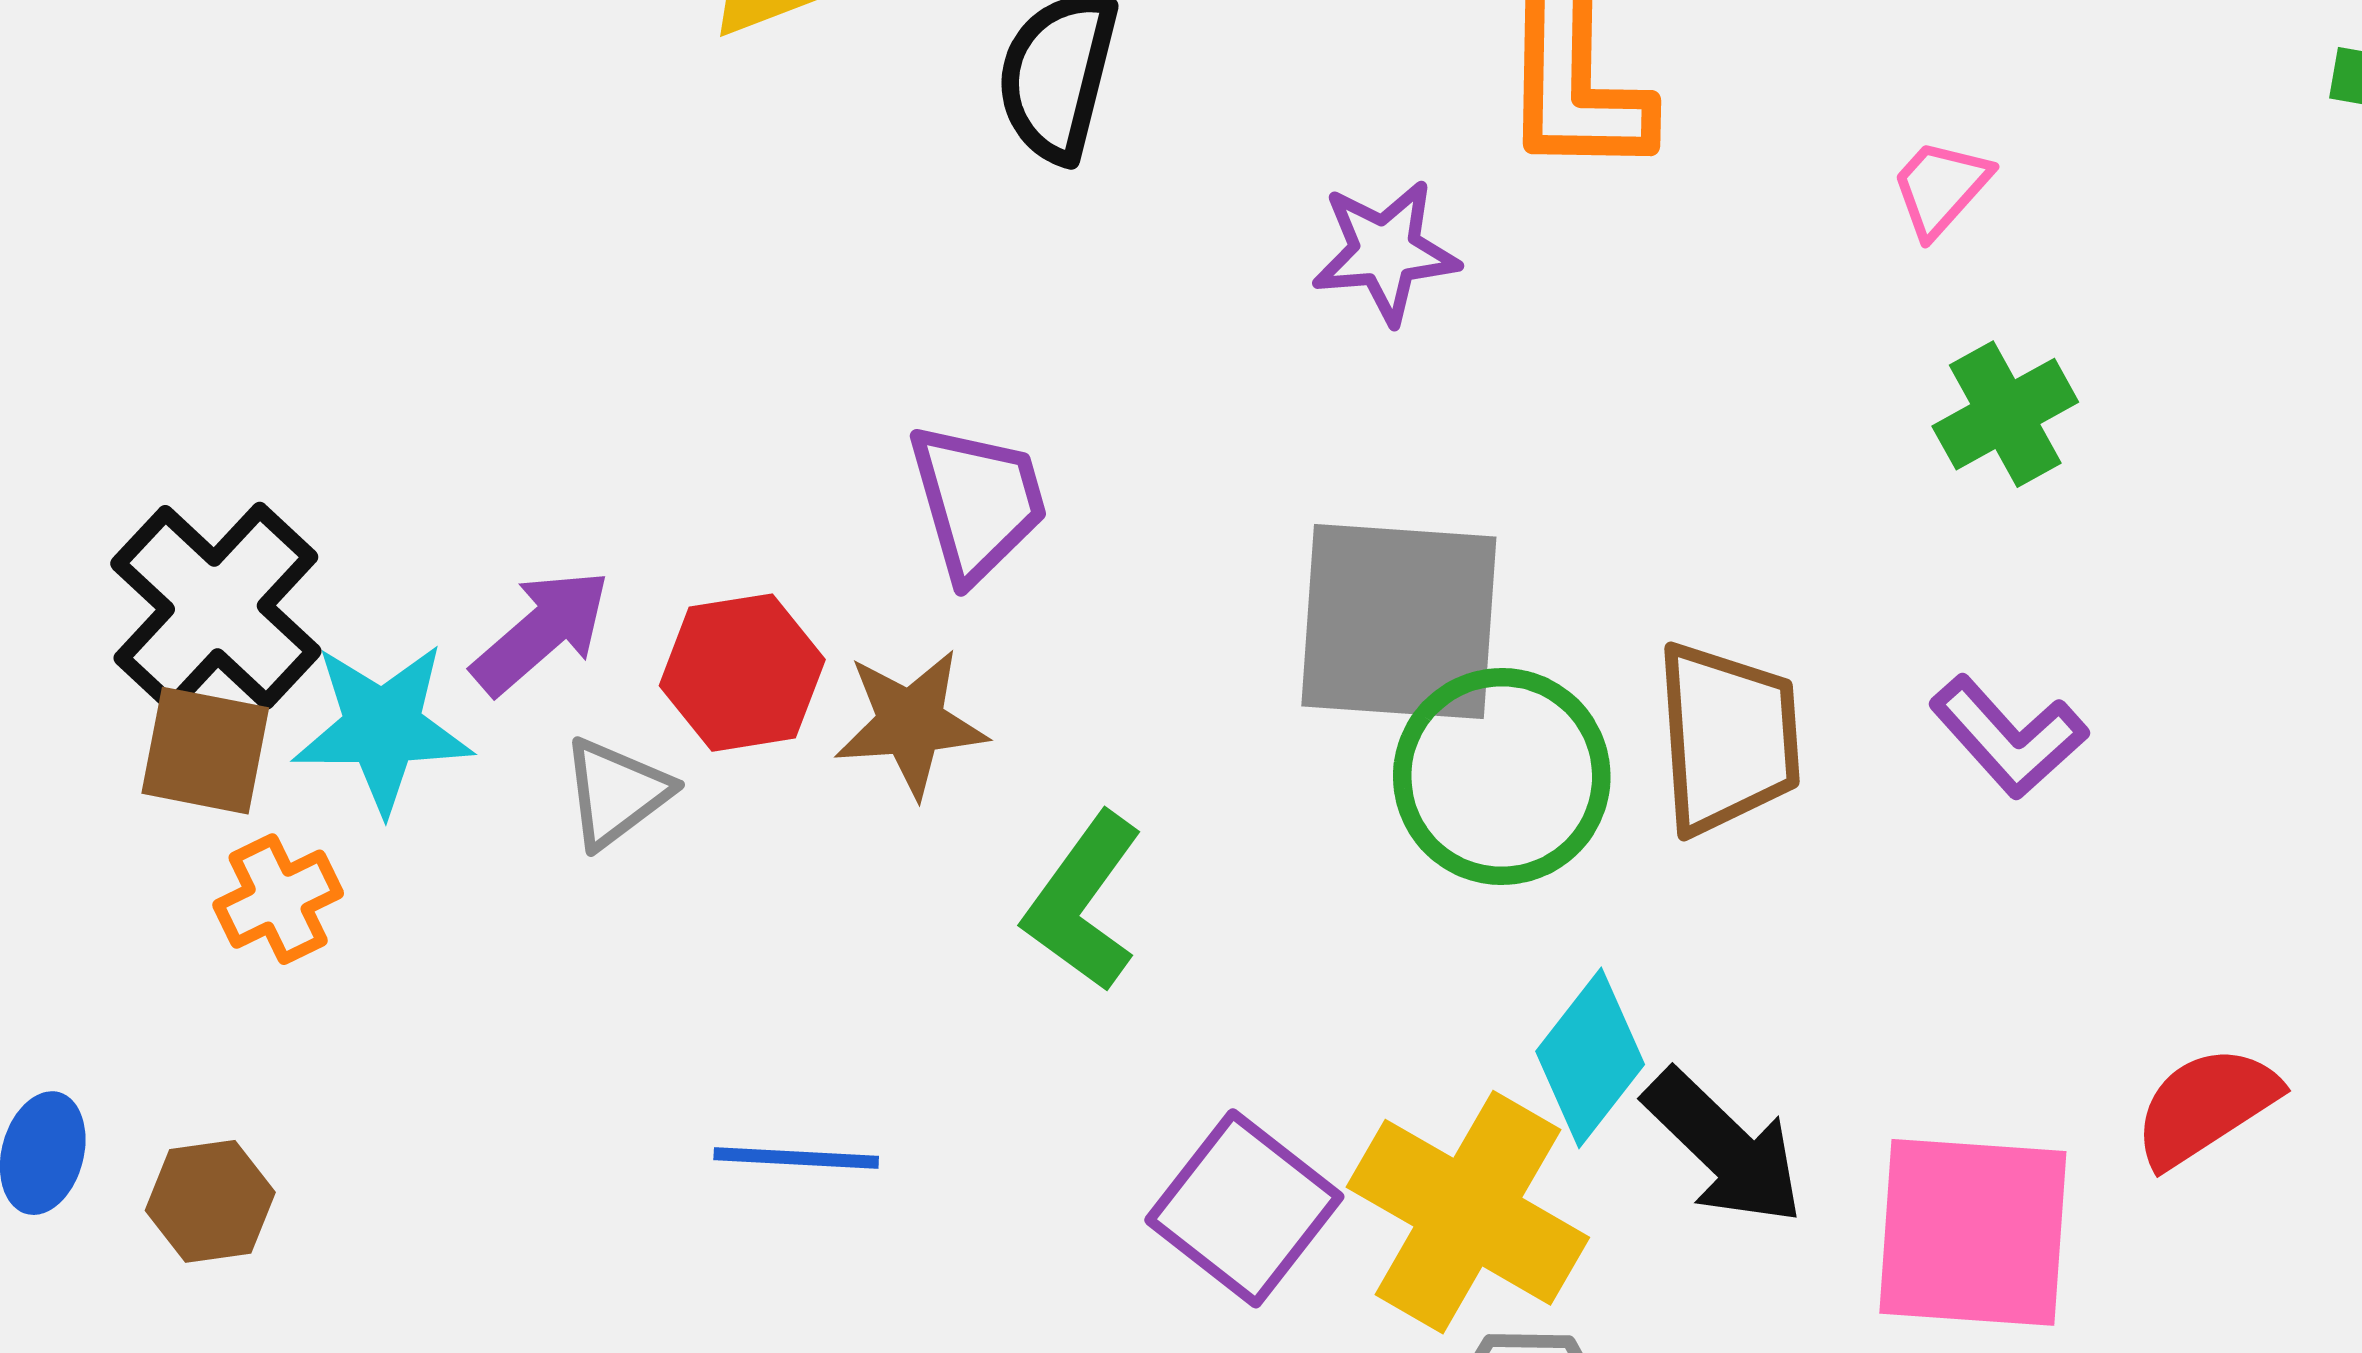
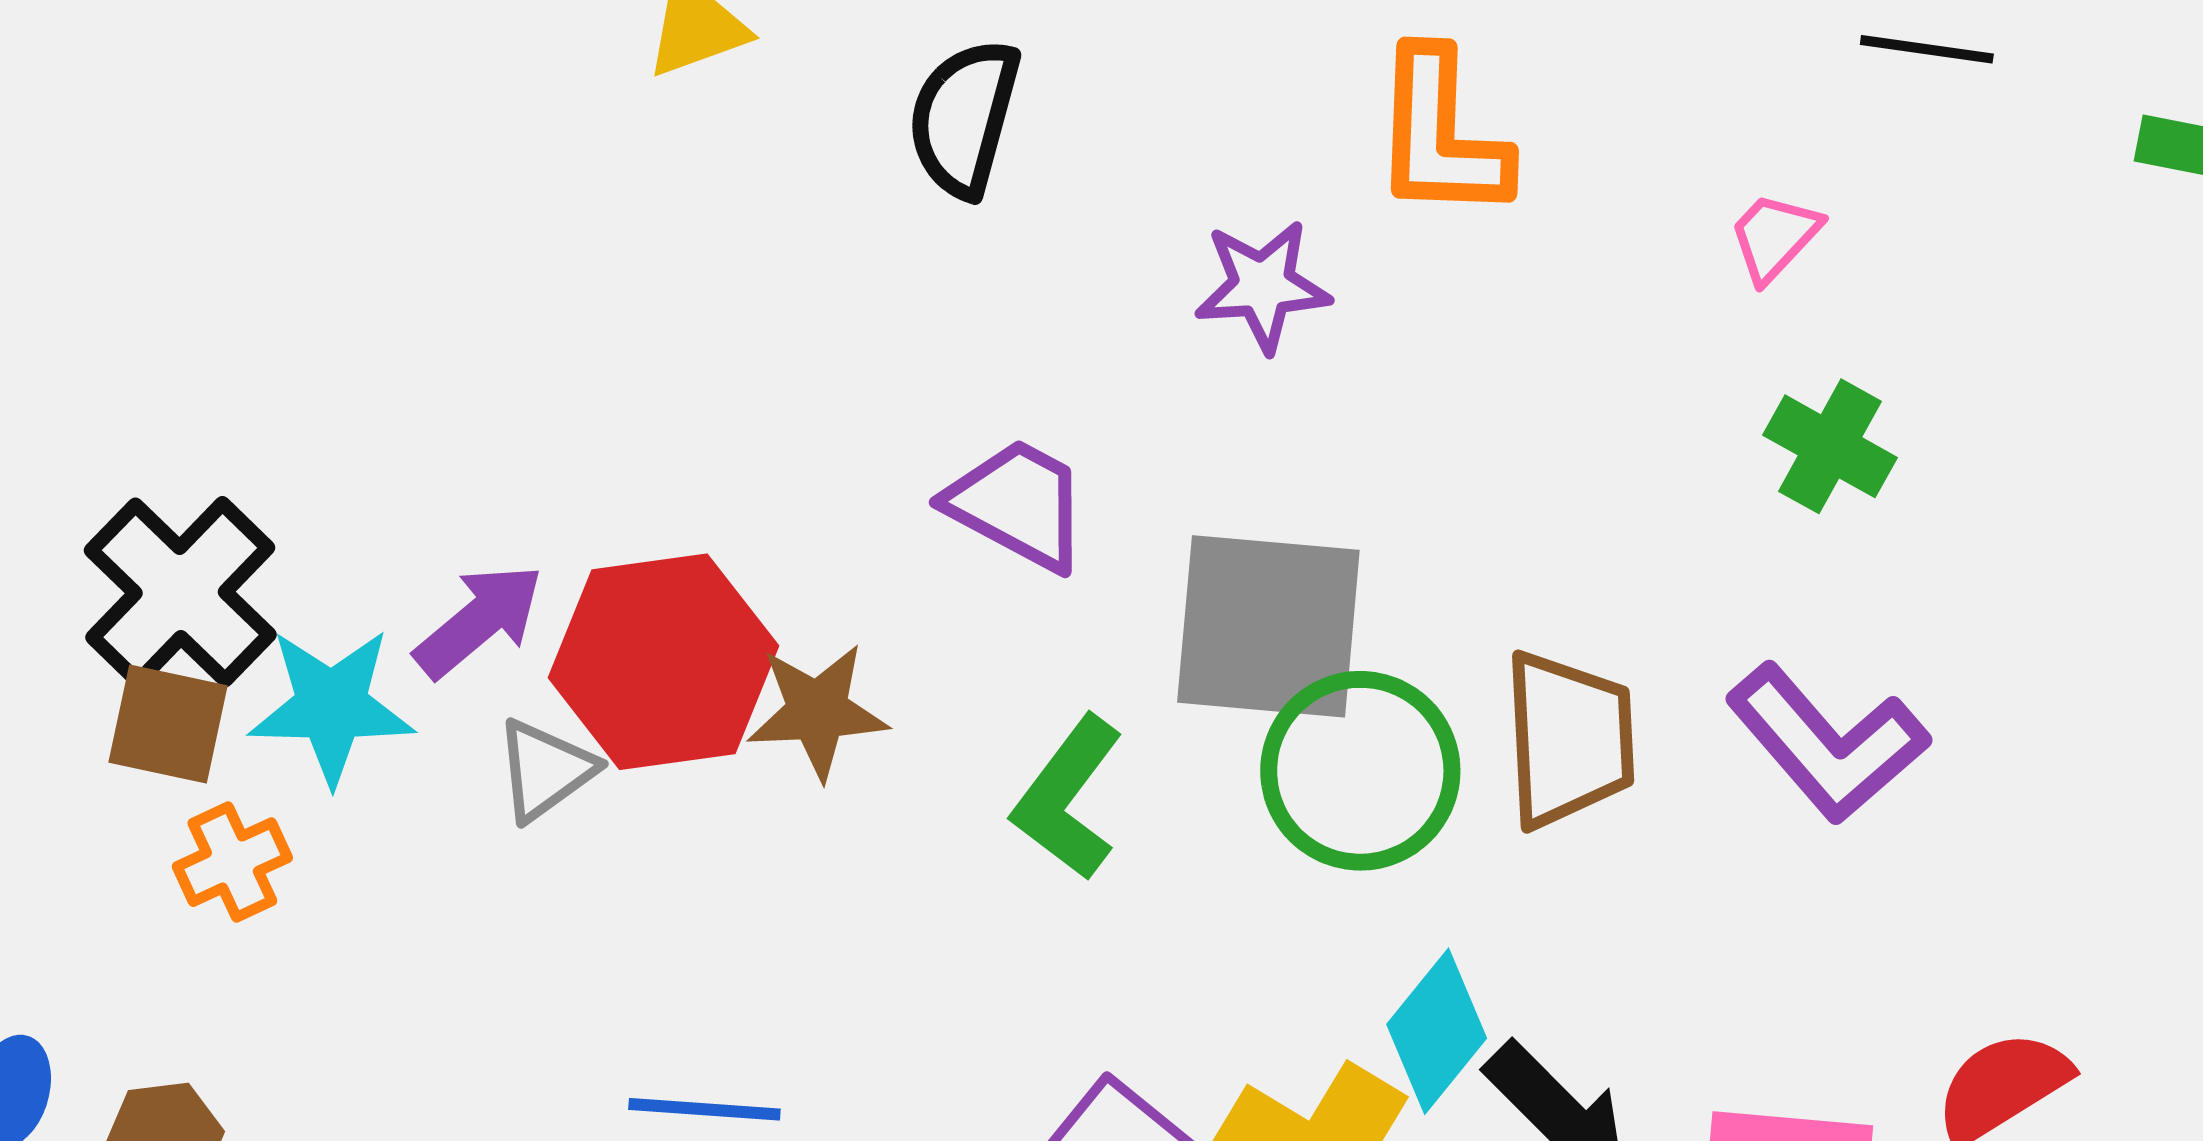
green cross: (2005, 414) -> (1830, 446), turned -33
purple trapezoid: (978, 502) -> (1018, 504), moved, turned -47
red hexagon: (742, 673) -> (663, 662), size x1.5
purple L-shape: (2008, 737) -> (1827, 743), size x1.4
green L-shape: (1083, 902) -> (1068, 798), moved

